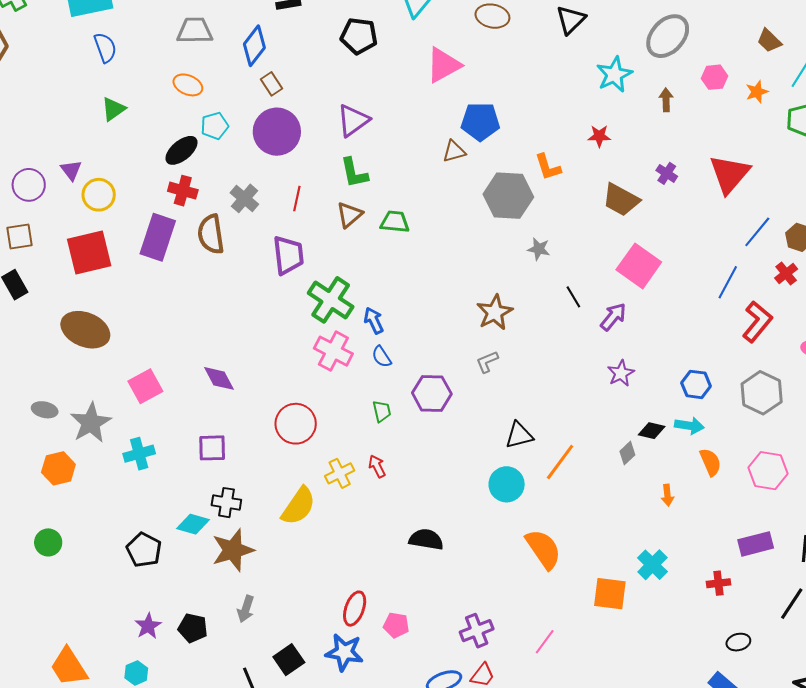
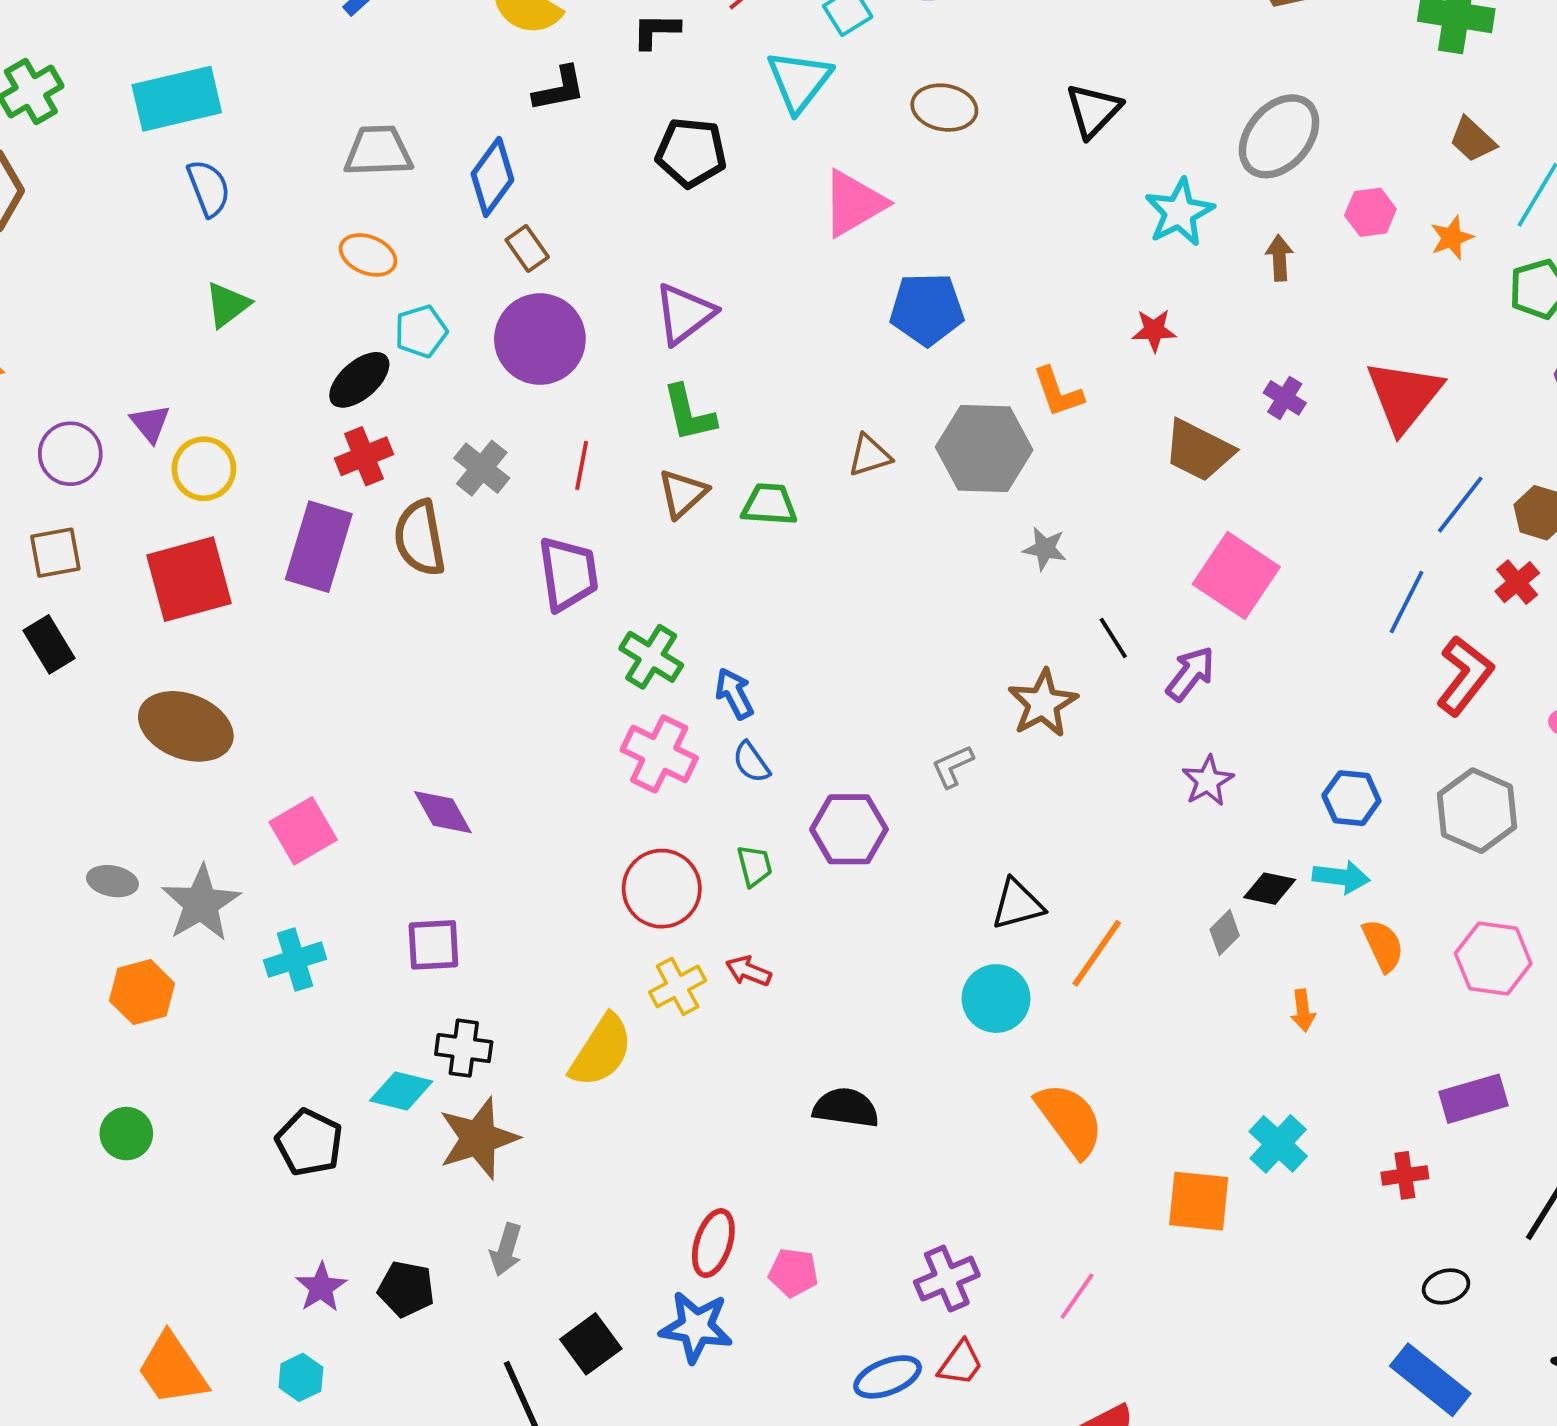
brown triangle: (454, 151) -> (869, 455), moved
red cross: (183, 191) -> (364, 456), turned -36
green cross: (331, 300) -> (651, 657), size x0.7
brown star: (495, 312) -> (1043, 703), moved
red circle: (296, 424) -> (662, 889), moved
red arrow: (377, 466) -> (748, 971), turned -40

